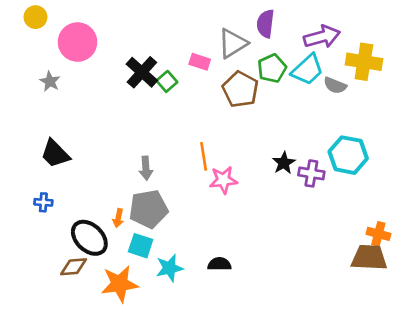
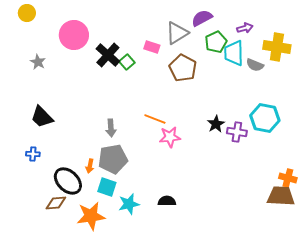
purple semicircle: (265, 24) -> (202, 18), turned 55
purple arrow: (322, 37) -> (245, 28), size x0.6
pink circle: (78, 42) -> (74, 35), moved
green pentagon: (272, 68) -> (216, 42), moved
cyan trapezoid: (307, 70) -> (234, 53), turned 132
orange line: (204, 156) -> (155, 119), turned -60

